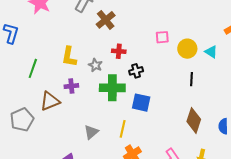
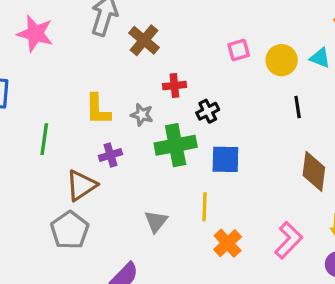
gray pentagon: (22, 120) -> (70, 230), moved

